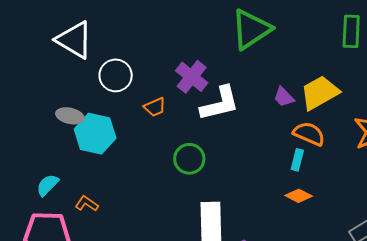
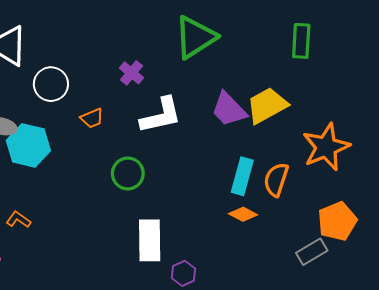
purple cross: (192, 77) -> (132, 73), moved, size x0.7
purple trapezoid: (284, 97) -> (229, 109), size x1.6
orange semicircle: (309, 134) -> (276, 180), moved, turned -96
cyan rectangle: (297, 160) -> (242, 176), size x1.6

